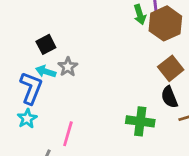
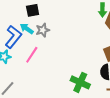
pink line: (68, 134) -> (32, 55), moved

